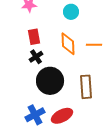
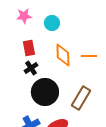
cyan circle: (71, 12) -> (52, 23), moved
brown rectangle: (86, 87) -> (81, 98), turned 35

